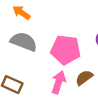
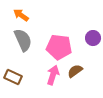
gray semicircle: (24, 42) -> (23, 40), turned 45

